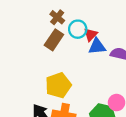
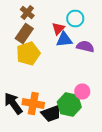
cyan circle: (78, 29) -> (75, 18), moved
yellow pentagon: (58, 85) -> (28, 54), moved

